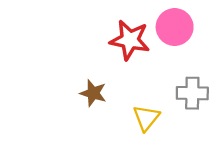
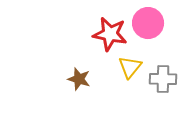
yellow triangle: (146, 118) -> (130, 67), moved

